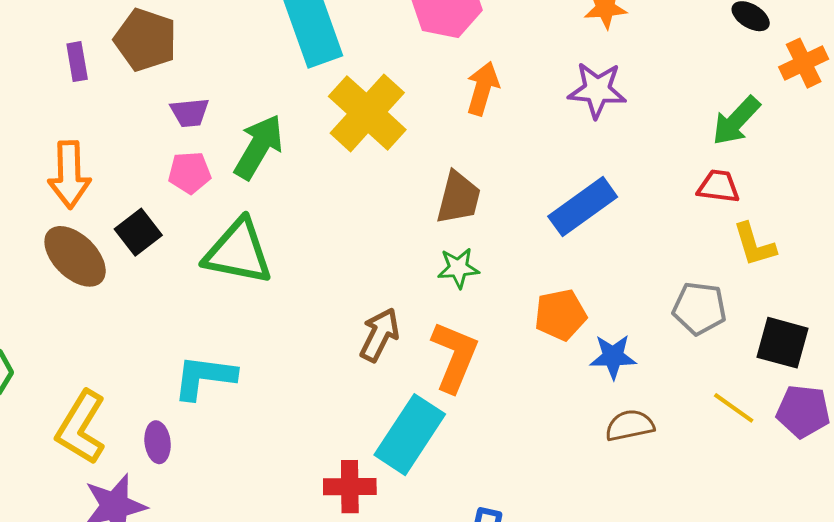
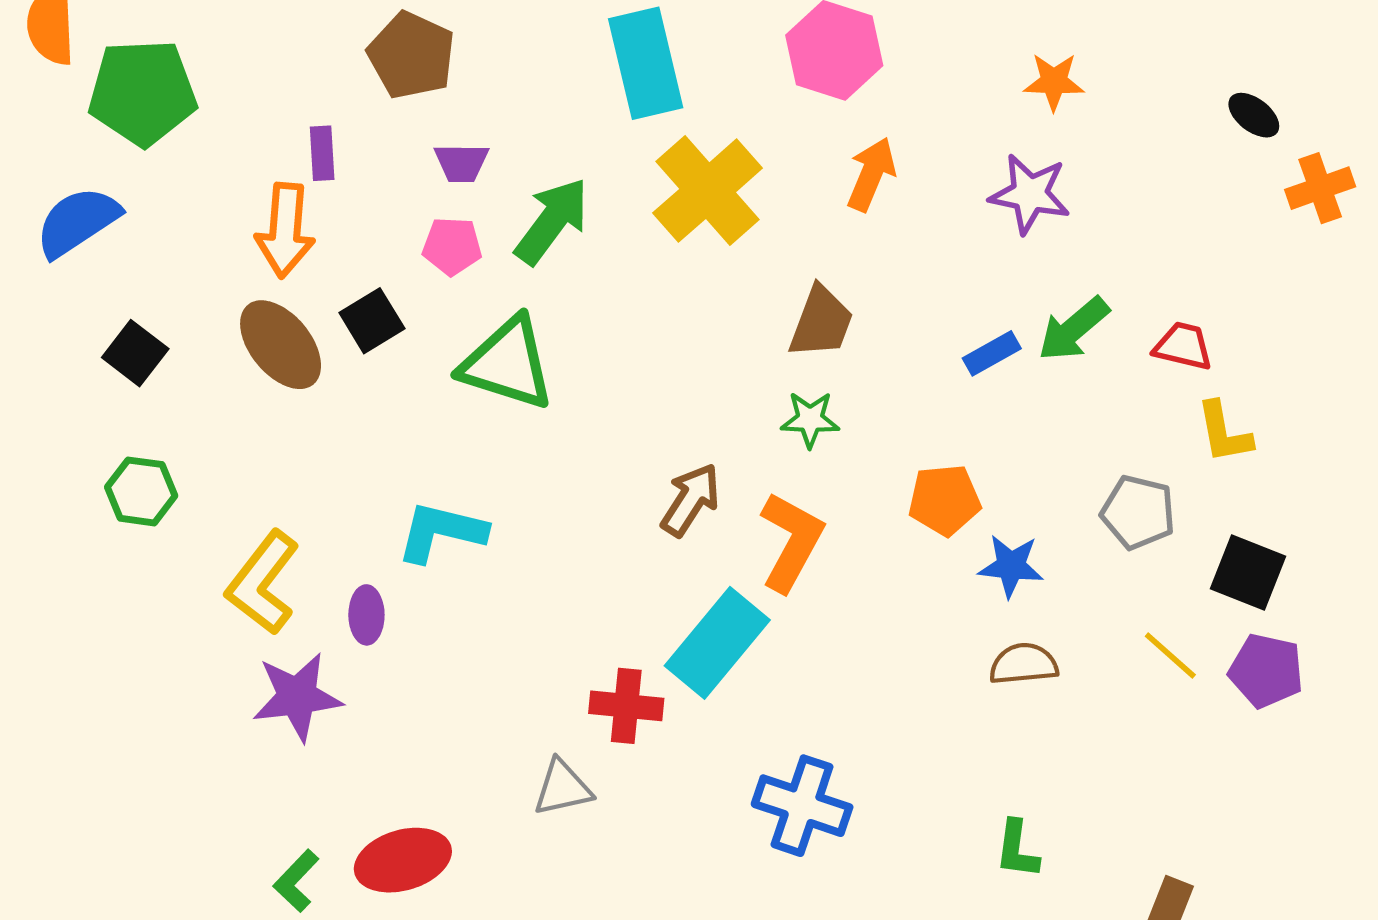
purple rectangle: (77, 62) -> (322, 153), moved
green arrow: (736, 121) -> (1073, 329), moved
blue rectangle: (583, 207) -> (992, 353), size x0.6

